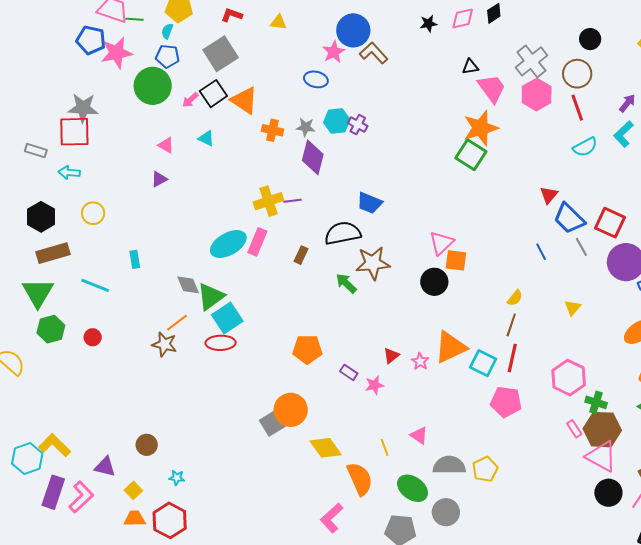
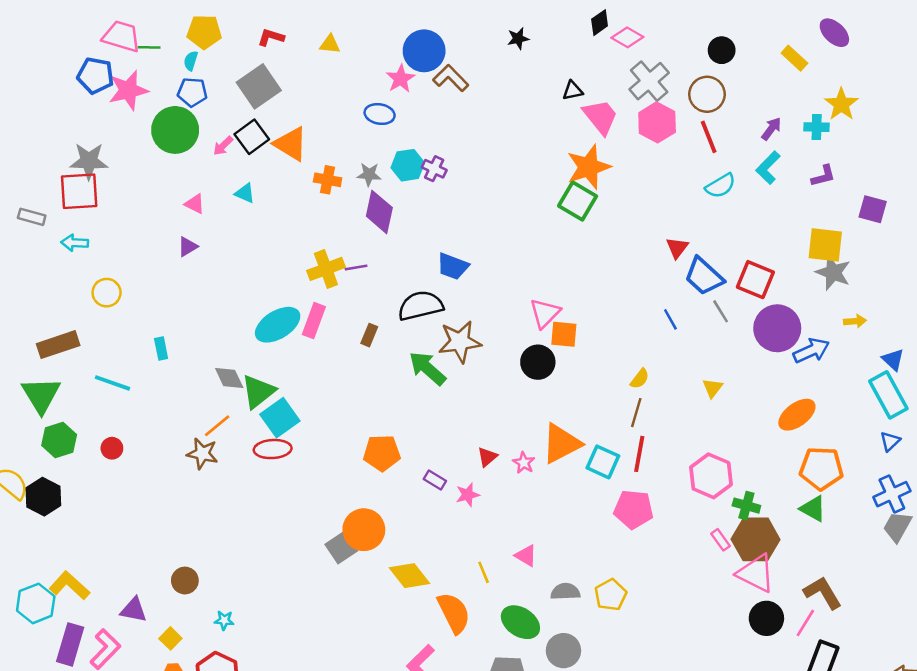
pink diamond: (463, 18) -> (627, 37), moved, turned 45
black hexagon: (41, 217) -> (43, 497), moved
green arrow: (346, 283) -> (427, 368), size x1.4
gray semicircle: (449, 465) -> (565, 592), size x0.7

